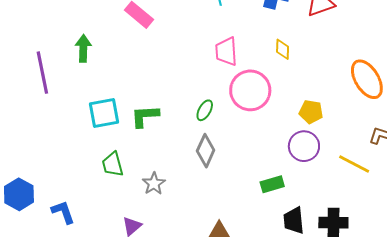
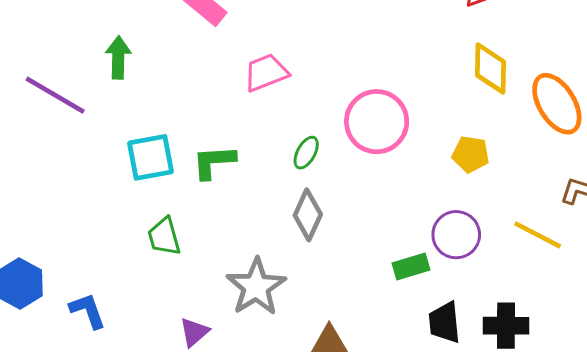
yellow diamond: (283, 49) -> (490, 68), moved, size x1.6
pink trapezoid: (226, 51) -> (266, 73), moved, turned 72
purple line: (42, 73) -> (55, 95), turned -48
purple circle: (304, 146) -> (456, 235), moved
gray star: (154, 183) -> (256, 287), moved, size x1.6

